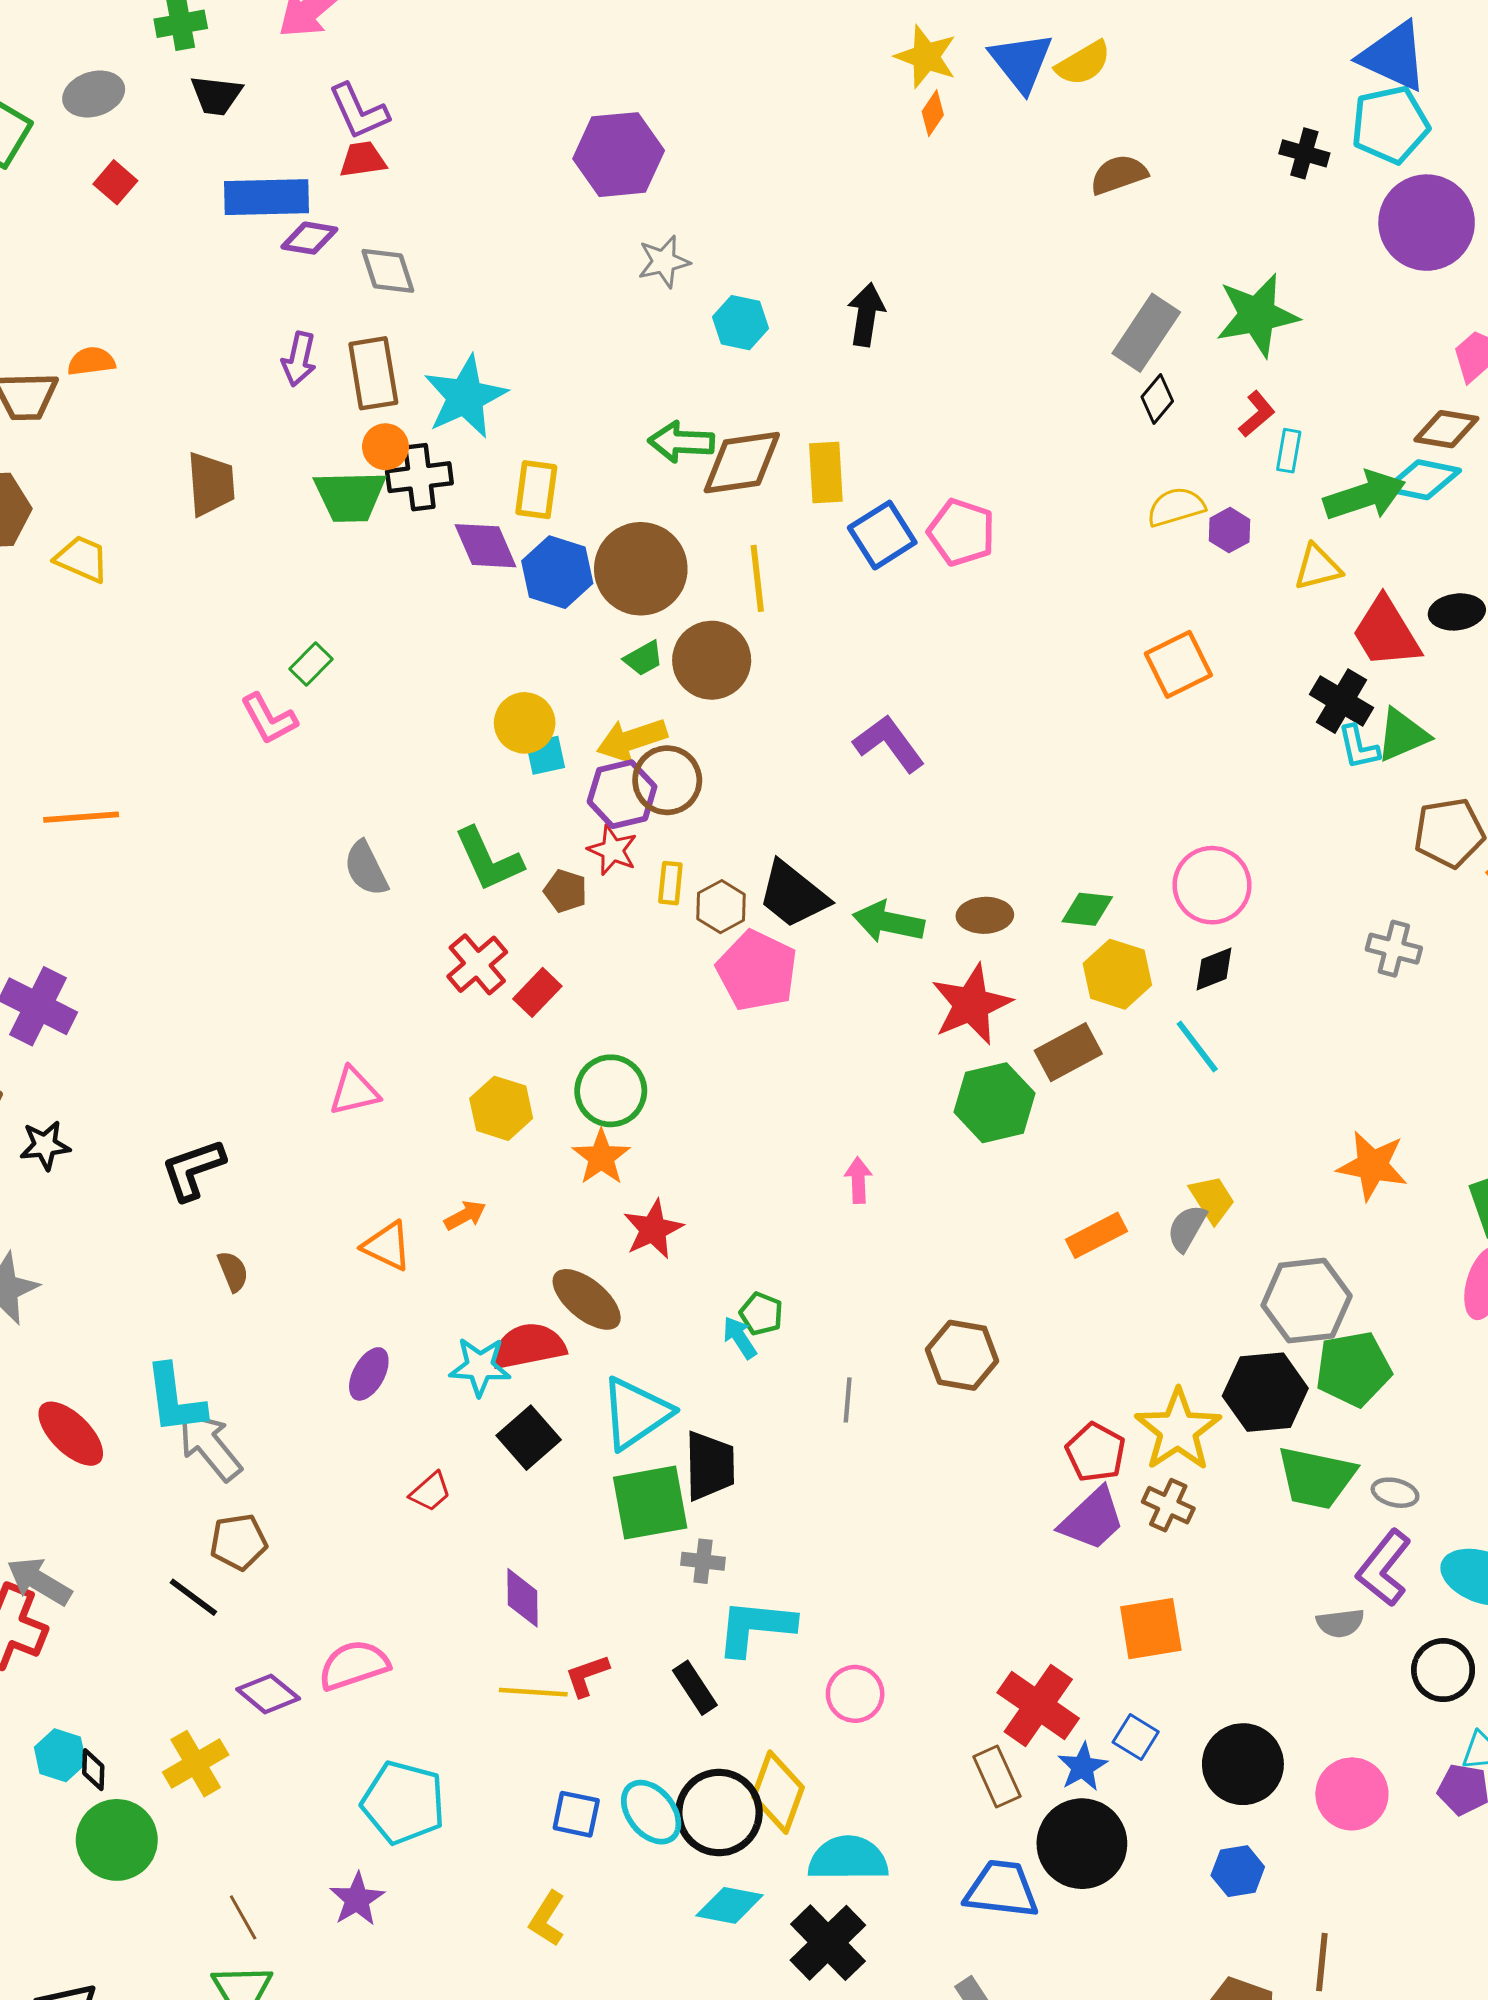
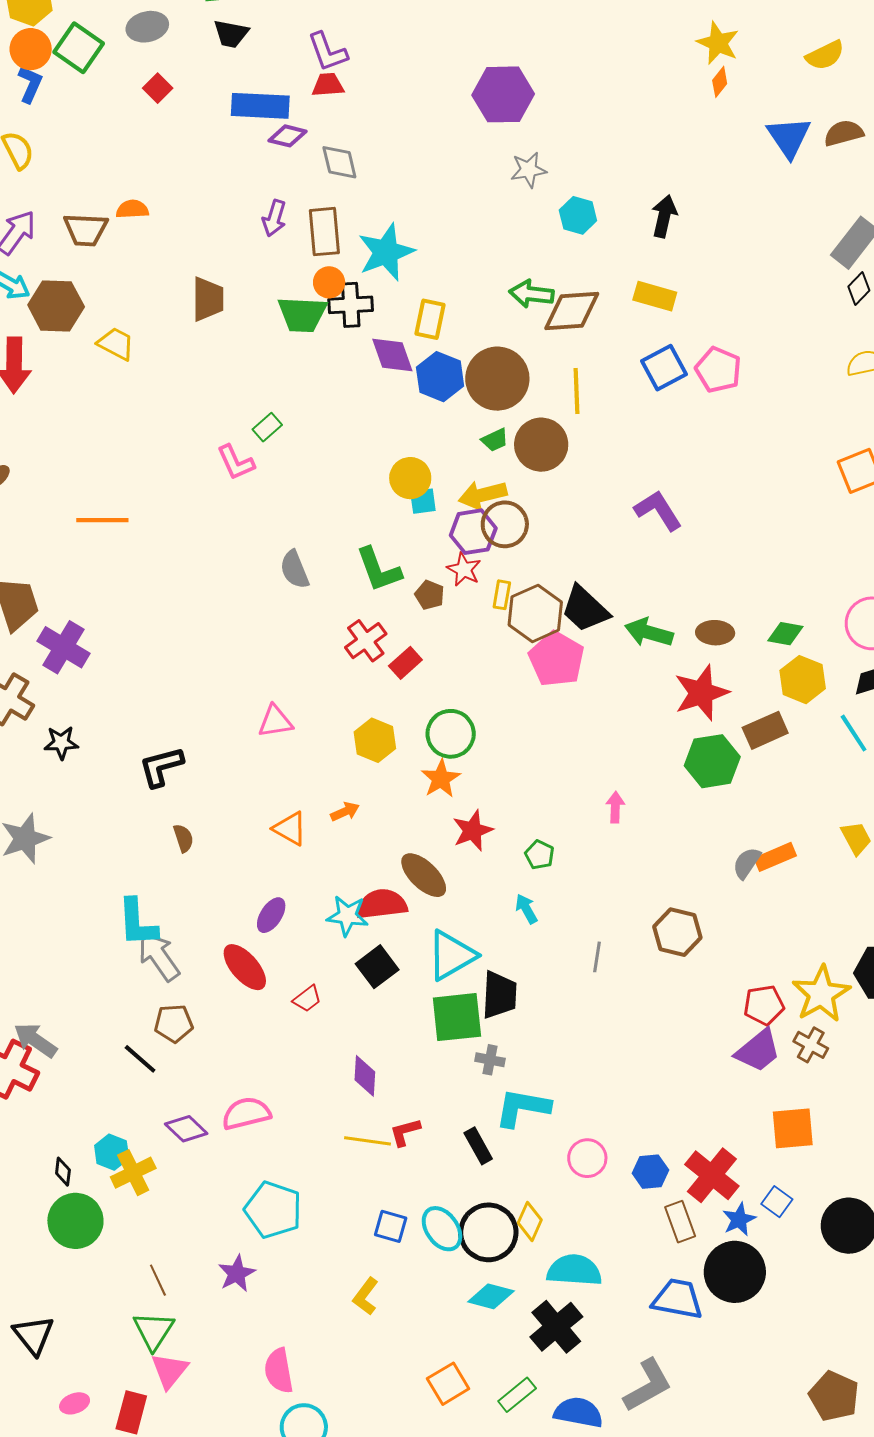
blue triangle: (1021, 62) -> (789, 137), moved
yellow rectangle: (826, 472) -> (655, 296), moved, turned -75
brown hexagon: (721, 907) -> (535, 613), size x1.6
gray semicircle: (1187, 1228) -> (747, 863), moved
green pentagon: (761, 1314) -> (540, 855), moved
red ellipse: (71, 1434) -> (245, 967), moved
red pentagon: (1096, 1452) -> (764, 1005), turned 30
cyan hexagon: (60, 1755) -> (112, 1152), moved
yellow diamond: (778, 1792) -> (530, 1221), size x0.7
blue hexagon: (1238, 1871) -> (650, 1172), moved

